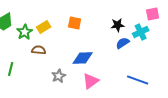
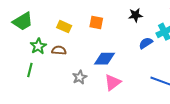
black star: (118, 25) -> (135, 15), moved
yellow rectangle: (44, 27) -> (64, 27), turned 56
green star: (25, 32) -> (38, 46), moved

